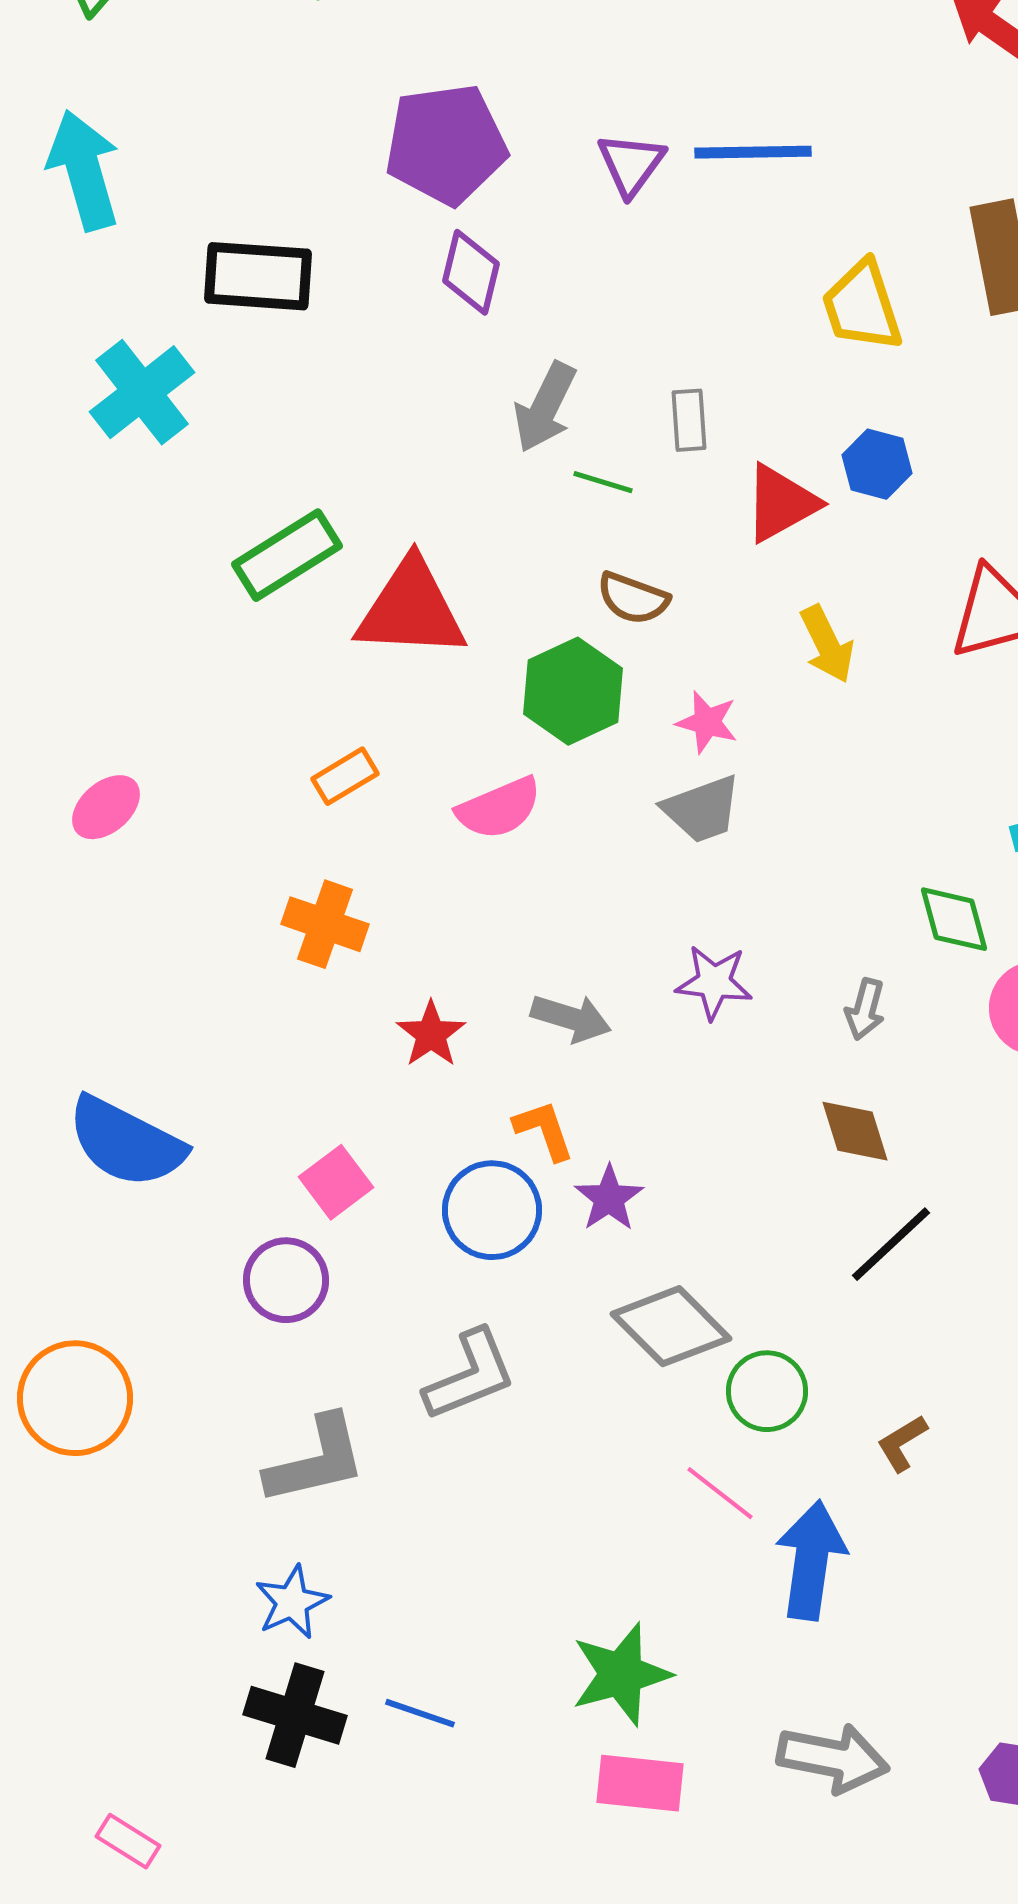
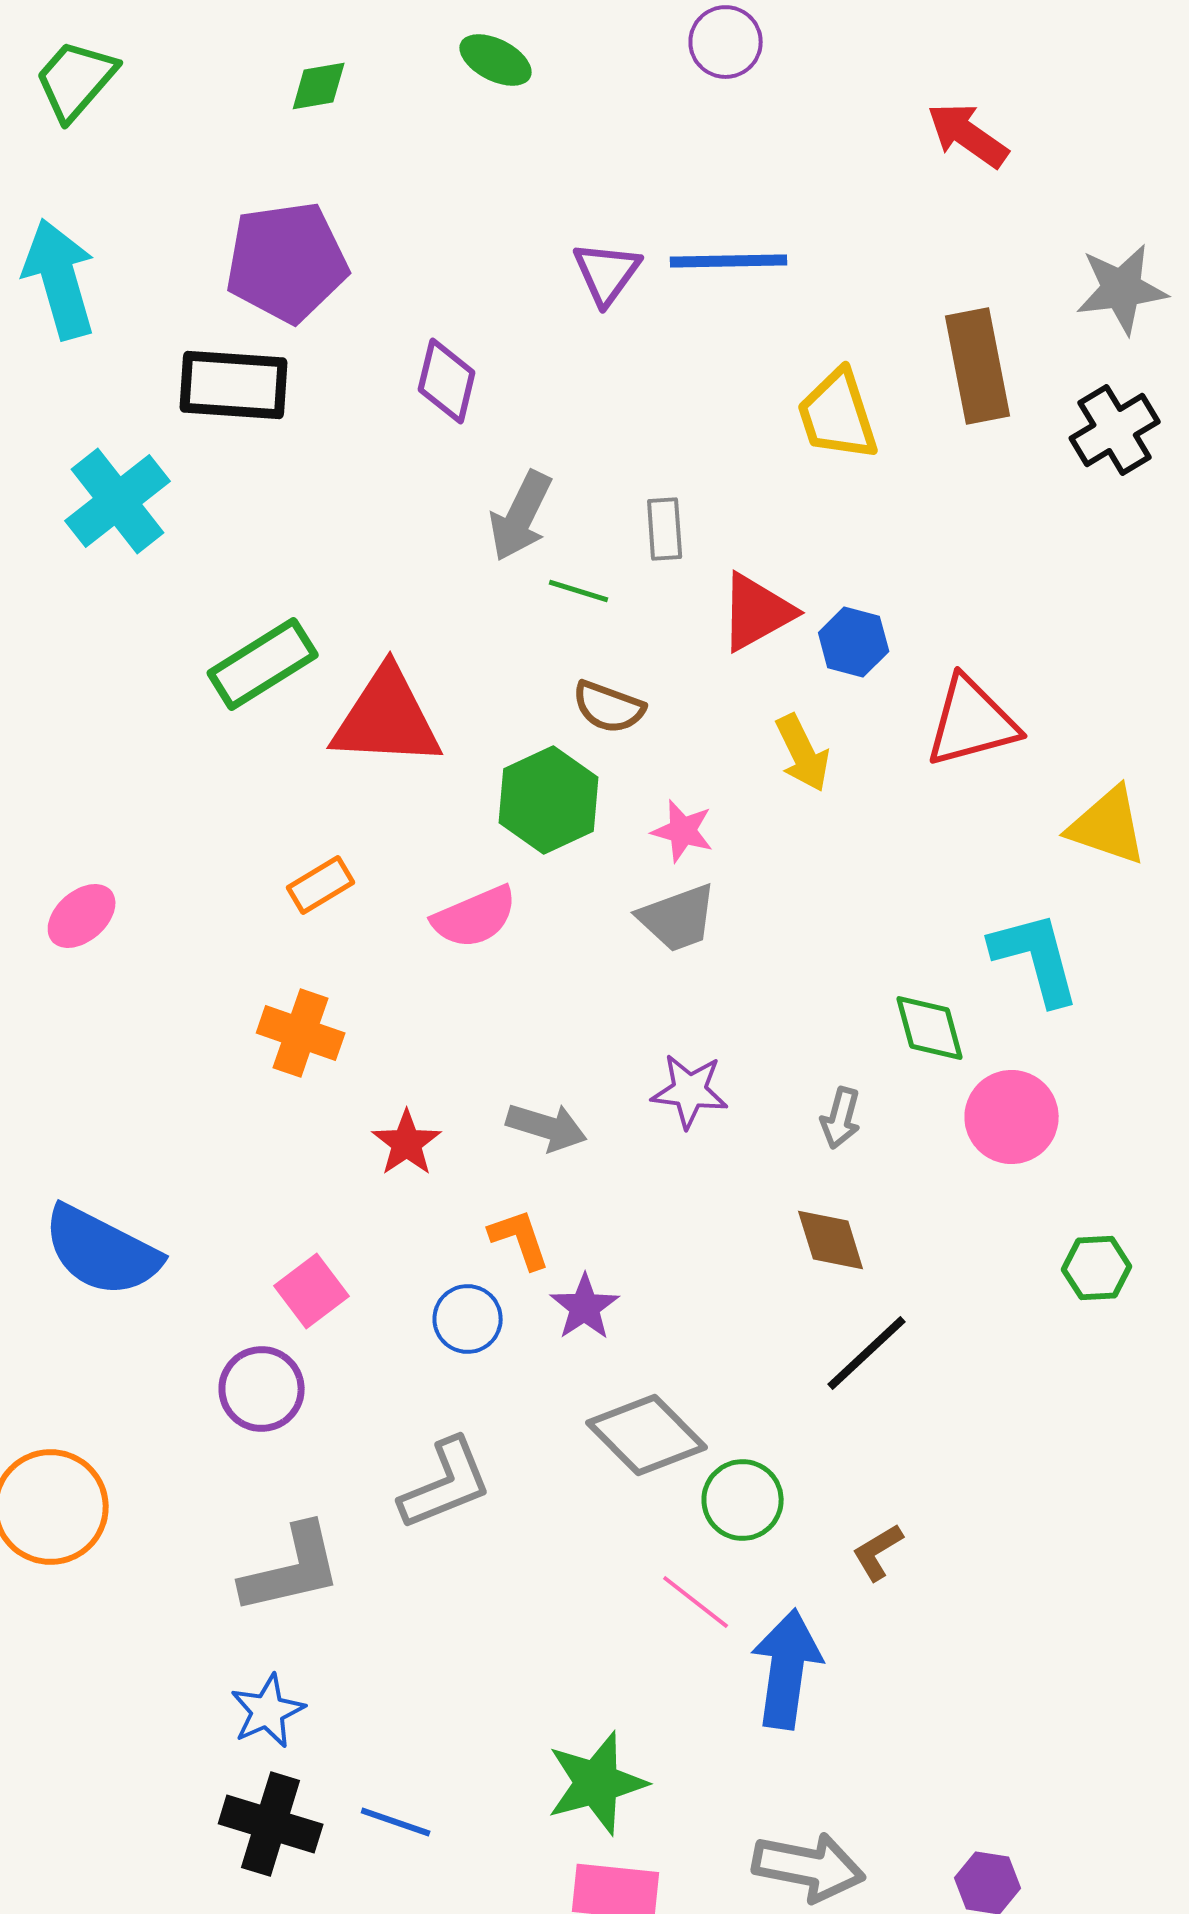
purple pentagon: (446, 144) -> (287, 262), moved
blue hexagon: (877, 464) -> (854, 642), moved
blue circle: (492, 1210) -> (468, 1319), size x0.7

